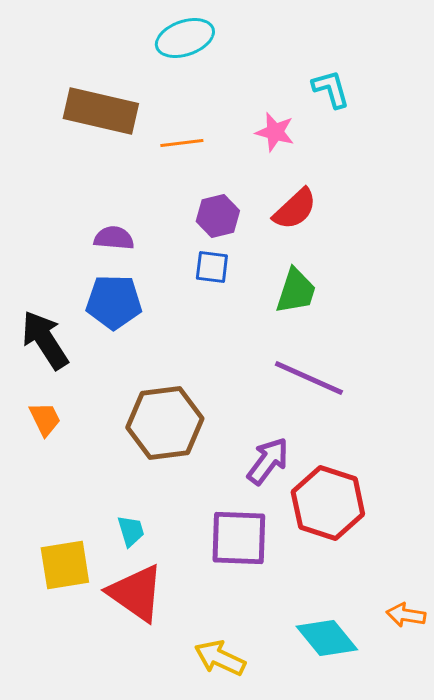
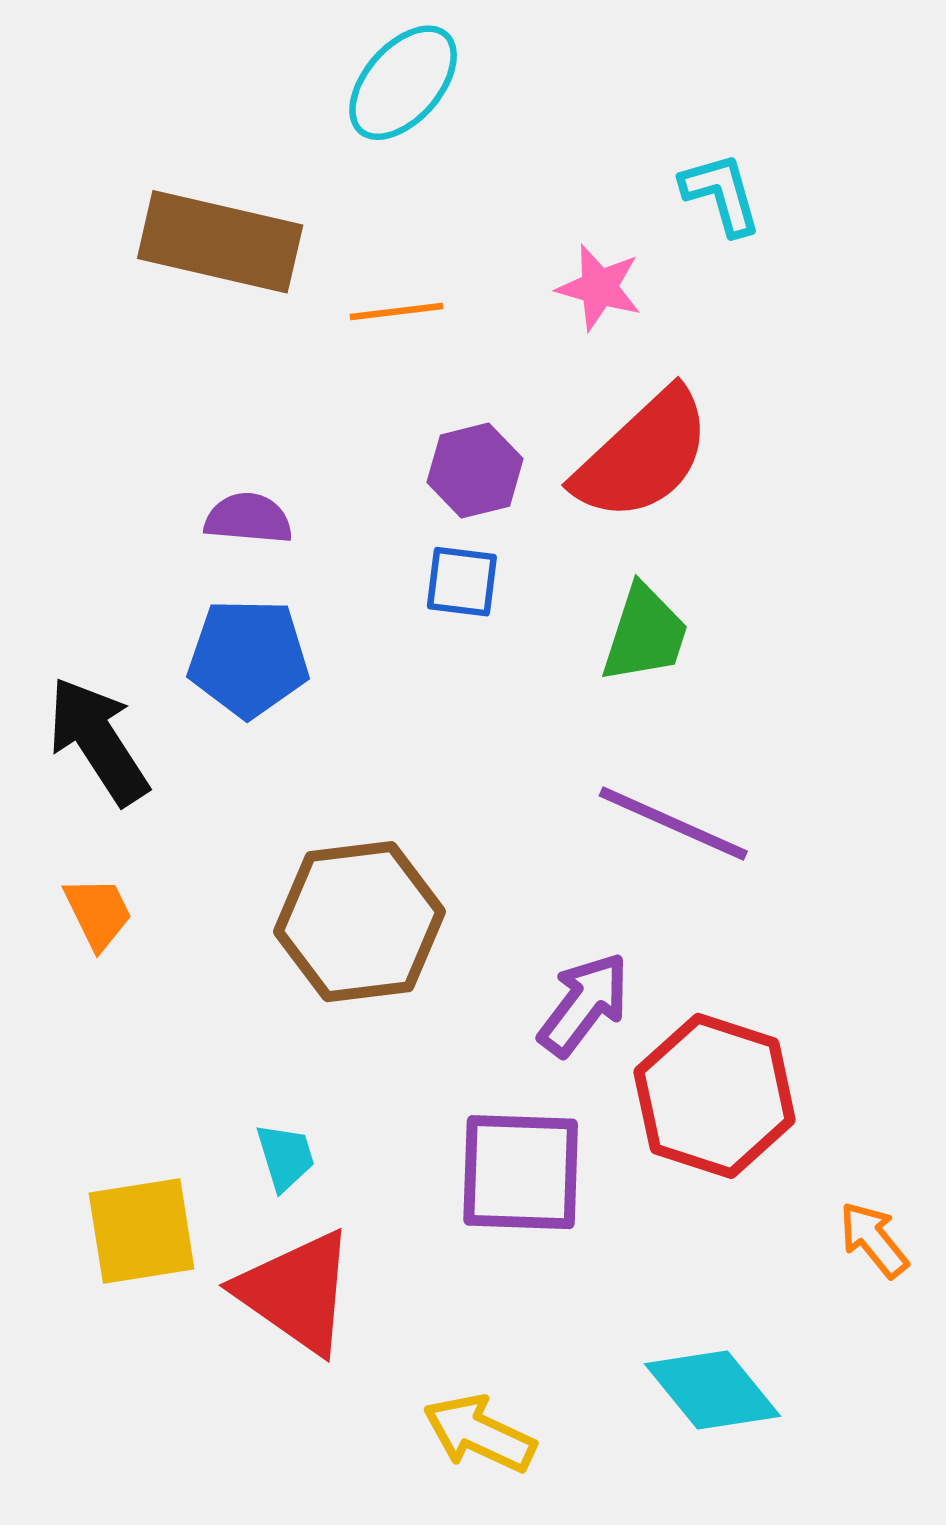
cyan ellipse: (185, 38) -> (403, 83), turned -30
red semicircle: (295, 209) -> (643, 455), size x1.5
orange arrow: (406, 615) -> (874, 1240), moved, turned 42

